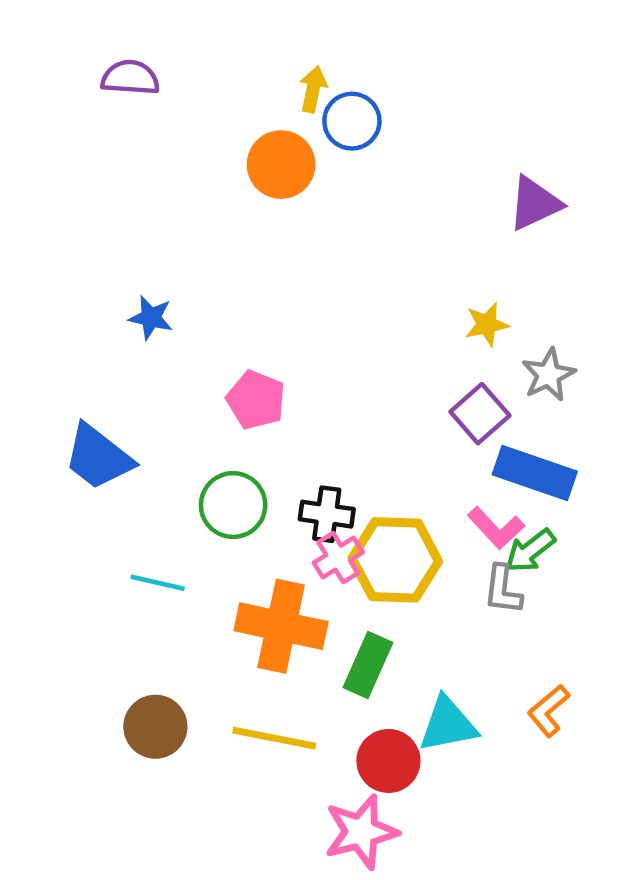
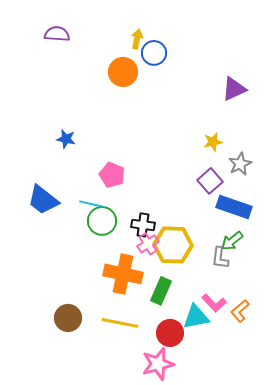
pink L-shape: (496, 528) -> (214, 303), moved
cyan line: (158, 583) -> (91, 204), moved

